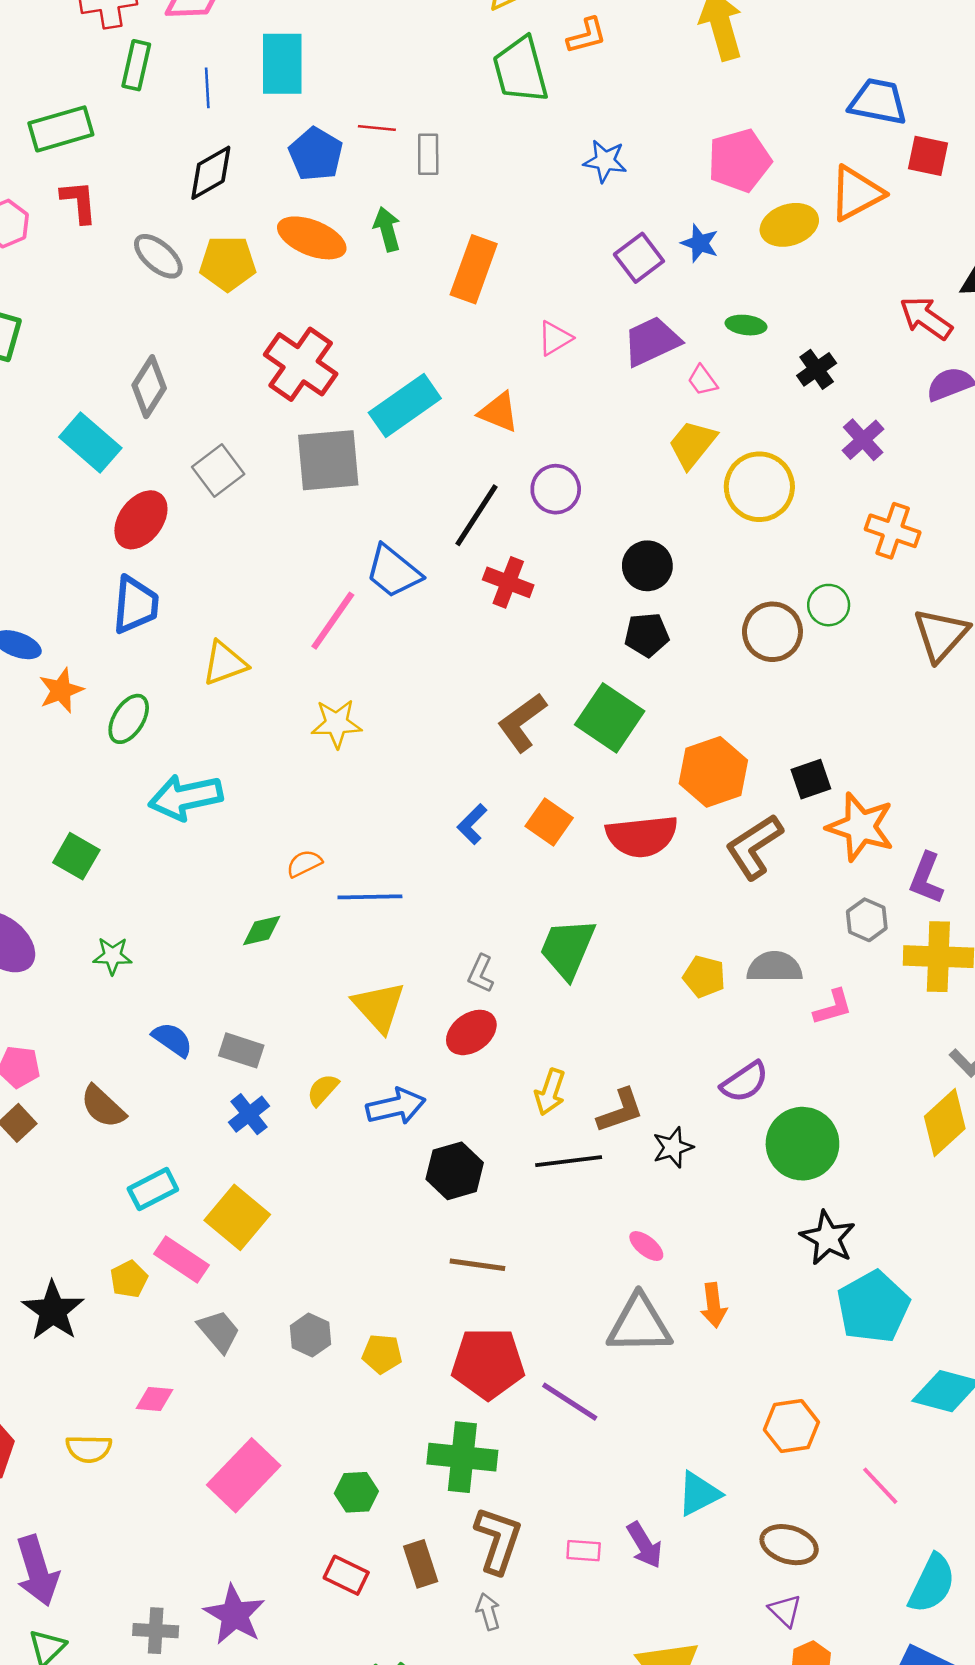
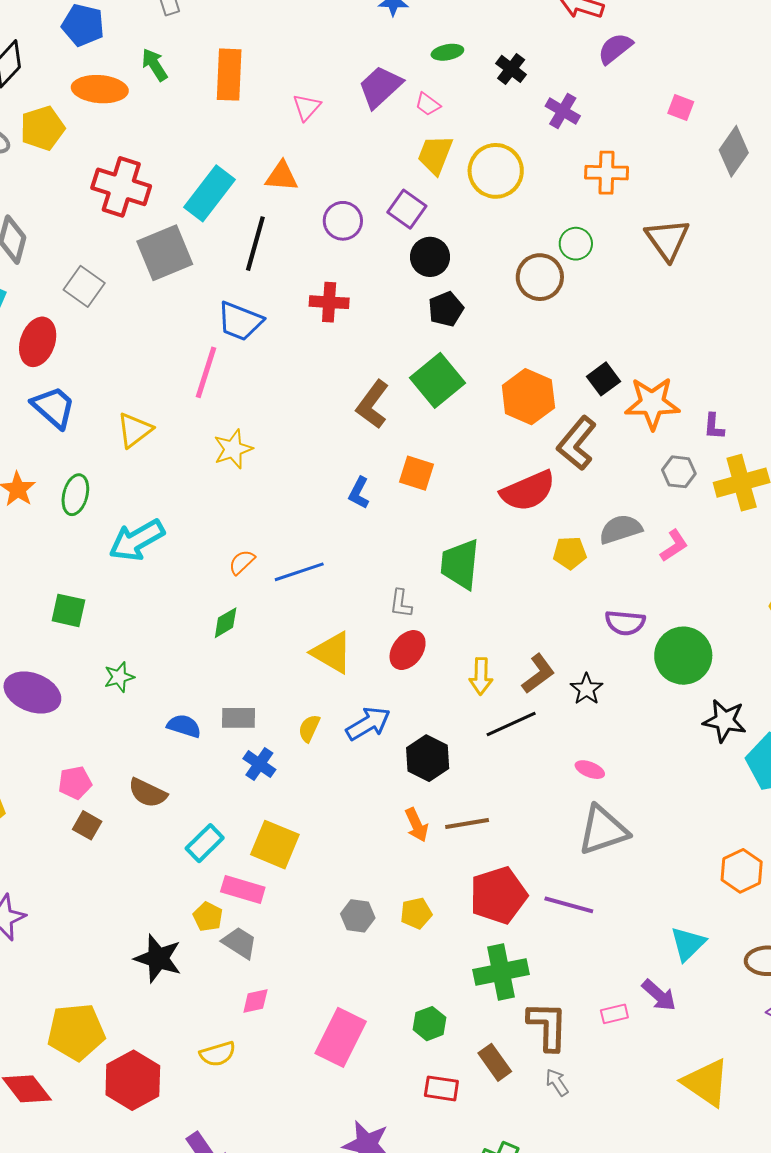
purple square: (639, 258) -> (407, 209), moved
black line: (477, 515) -> (255, 244), moved
blue trapezoid: (136, 605) -> (54, 407), turned -36
green square: (610, 718) -> (437, 380), turned 34
red semicircle: (642, 836) -> (528, 491), moved
purple L-shape: (926, 878) -> (714, 426), size x0.7
purple semicircle: (745, 1082) -> (625, 623), turned 57
orange arrow: (714, 1305) -> (417, 825), moved
gray trapezoid: (219, 1331) -> (240, 943), moved

